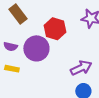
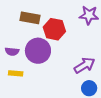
brown rectangle: (18, 14) -> (30, 18), moved, turned -36

